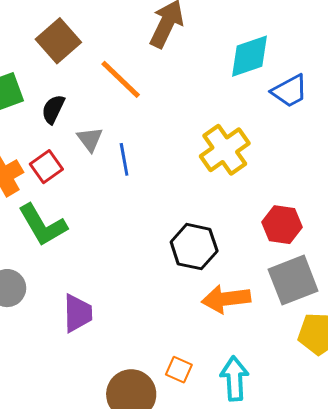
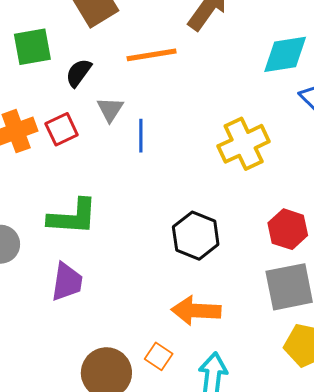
orange line: (121, 79) -> (152, 55), turned -63
green L-shape: (43, 225) -> (73, 217), moved, turned -66
orange arrow: (226, 299) -> (196, 311), moved

